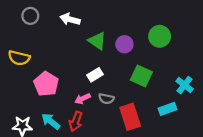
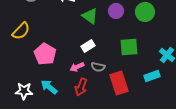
purple circle: (124, 44) -> (116, 11), moved
yellow semicircle: (19, 58) -> (21, 31), turned -60
green square: (141, 76) -> (129, 47), turned -30
red arrow: (76, 121) -> (81, 87), moved

